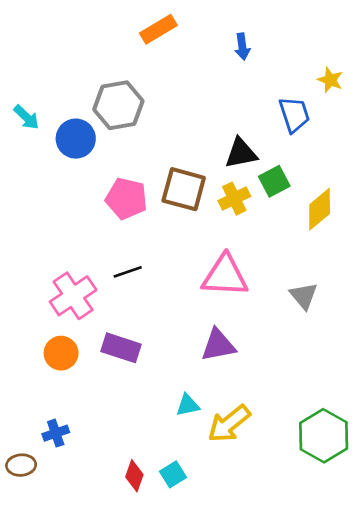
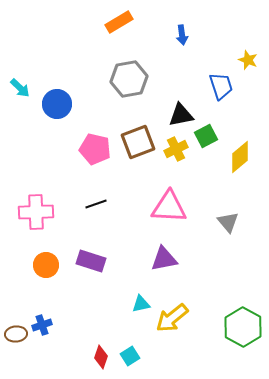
gray hexagon: (118, 105) -> (129, 79), moved
brown square: (184, 189) -> (138, 142), turned -36
pink cross: (73, 296) -> (36, 212), moved, turned 32
brown ellipse: (21, 465) -> (16, 334), moved

